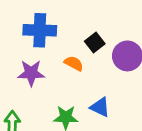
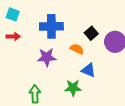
blue triangle: (100, 107) -> (88, 70), moved

